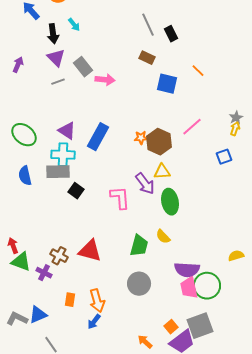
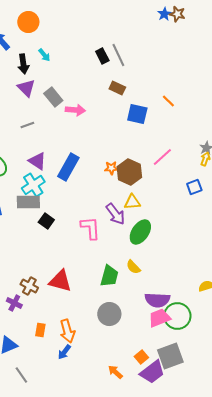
black rectangle: (171, 34) -> (102, 56), moved
gray line: (58, 82) -> (27, 125), moved
cyan cross: (63, 155) -> (33, 185), turned -35
green ellipse: (170, 202) -> (140, 232), turned 45
pink trapezoid: (189, 288) -> (159, 318), turned 80

